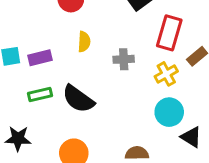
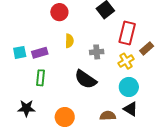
green rectangle: (40, 94) -> (40, 78), turned -70
black semicircle: (78, 99) -> (86, 79), moved
black triangle: (191, 137) -> (131, 109), moved

